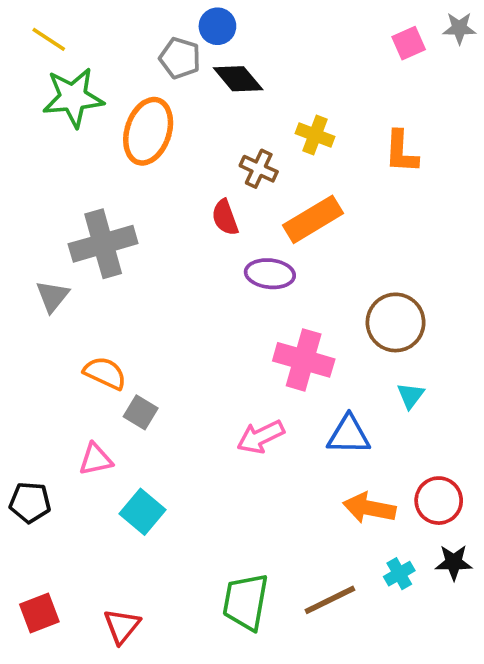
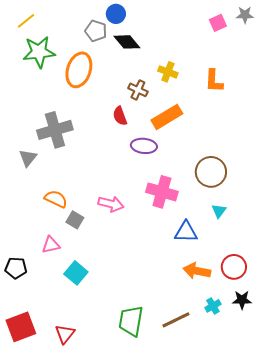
yellow line: (49, 39) -> (26, 21), turned -72
pink arrow: (261, 437) -> (111, 204), moved, turned -140
red square: (39, 613) -> (21, 327), size x1.4

